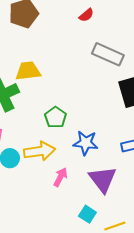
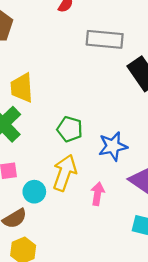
yellow trapezoid: (28, 71) -> (22, 88), turned -68
yellow arrow: (40, 151) -> (65, 173), turned -44

